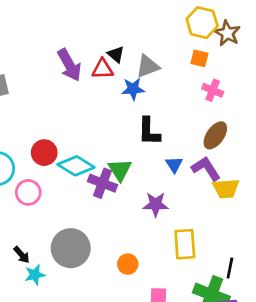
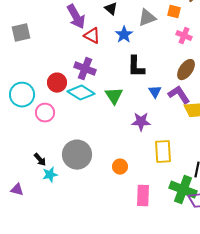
gray triangle: (148, 66) -> (147, 18), moved
red triangle: (103, 69) -> (92, 36), moved, turned 30
blue star: (133, 89) -> (124, 35), turned -30
purple cross: (103, 183) -> (85, 69), moved

